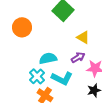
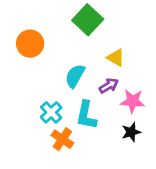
cyan semicircle: (48, 58) -> (75, 76), moved, turned -48
cyan L-shape: (62, 78) -> (86, 115), turned 75

